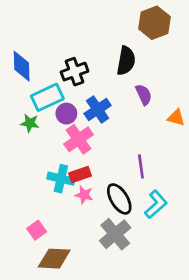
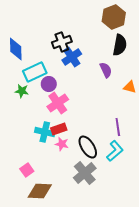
black semicircle: (126, 61) -> (120, 45), moved
black cross: (75, 72) -> (62, 42), moved
blue cross: (98, 110) -> (72, 57), moved
purple line: (141, 166) -> (118, 127), moved

